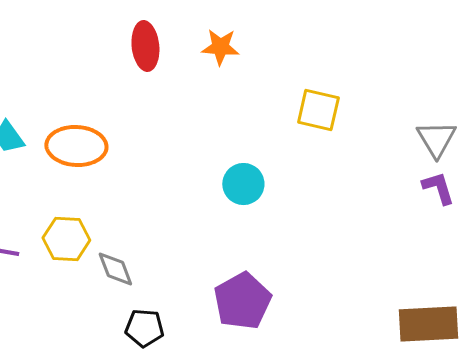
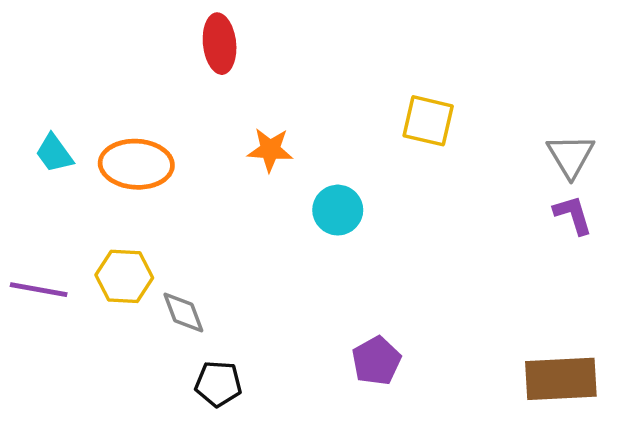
orange star: (220, 47) -> (270, 150), moved
purple pentagon: (242, 301) -> (376, 361), moved, size x0.7

